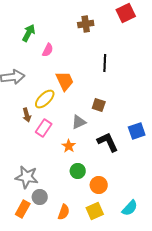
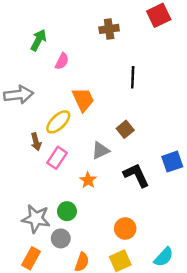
brown square: (99, 105) -> (125, 129), turned 32
green circle: (78, 171) -> (67, 211), moved
gray circle: (40, 197) -> (61, 238), moved

